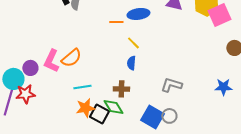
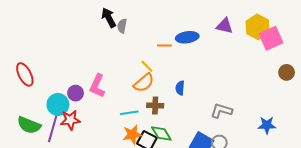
yellow line: (133, 43) -> (147, 66), moved
orange semicircle: (71, 58) -> (144, 83), moved
blue star: (223, 87) -> (267, 125), moved
brown cross: (121, 89) -> (155, 106), moved

